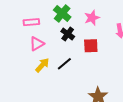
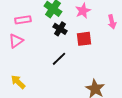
pink triangle: (37, 44) -> (16, 41), moved
yellow arrow: (42, 65) -> (18, 82), moved, turned -84

